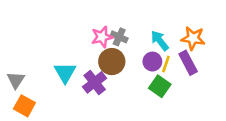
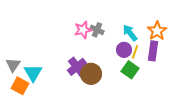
orange star: (193, 38) -> (157, 31), turned 30
brown circle: (112, 62) -> (91, 74), moved
purple rectangle: (188, 63) -> (153, 51), turned 36
cyan triangle: (65, 73) -> (33, 73), moved

